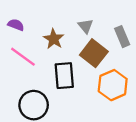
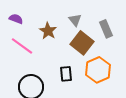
black rectangle: (64, 76) -> (66, 74), moved, size x0.7

